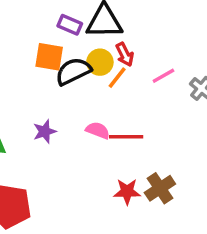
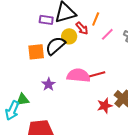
orange square: (49, 57) -> (36, 52), moved
orange line: (117, 78) -> (96, 19), moved
pink semicircle: (98, 130) -> (78, 75), size x1.6

